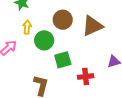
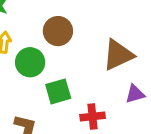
brown triangle: (92, 26) -> (118, 55), moved

